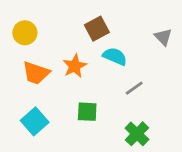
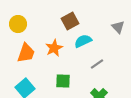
cyan semicircle: (115, 56) -> (83, 41), turned -48
orange trapezoid: (36, 73) -> (26, 53), turned -90

